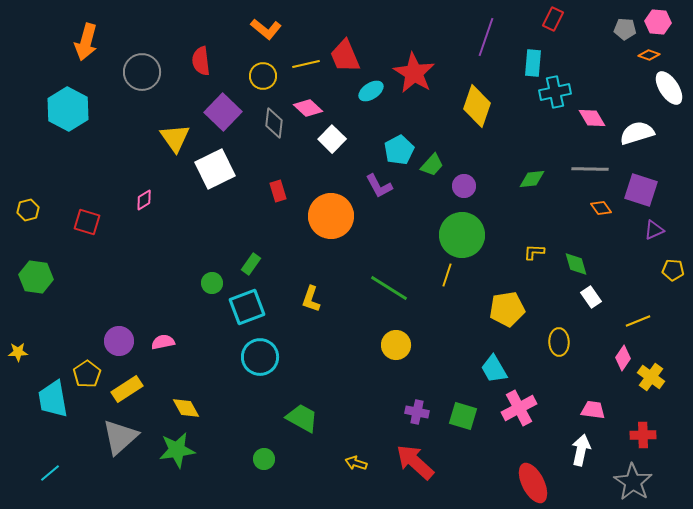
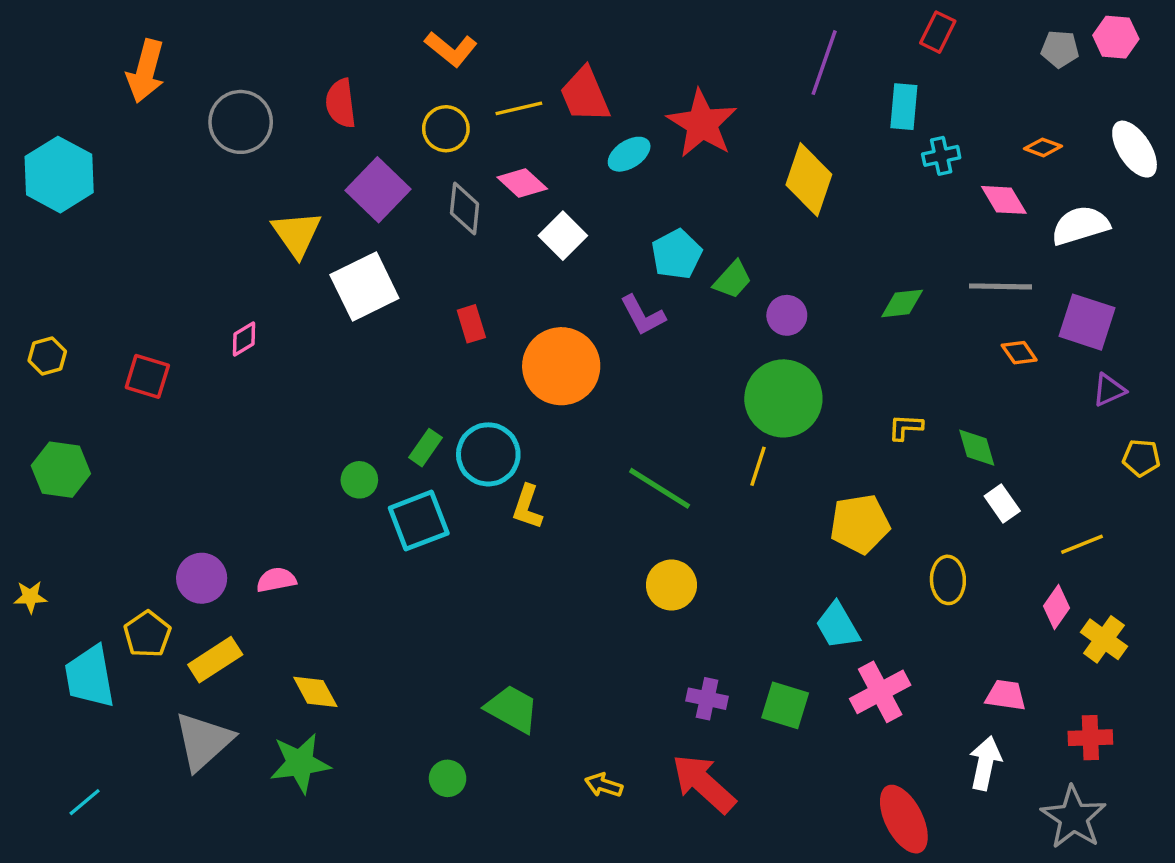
orange diamond: (649, 55) -> (1043, 147), moved
cyan cross: (555, 92) -> (941, 156), size x0.7
cyan hexagon: (68, 109) -> (59, 175), moved
cyan circle: (260, 357) -> (488, 454), moved

